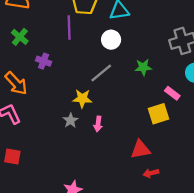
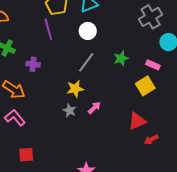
green star: (143, 67) -> (121, 58), moved
pink arrow: (98, 124) -> (94, 108), turned -128

